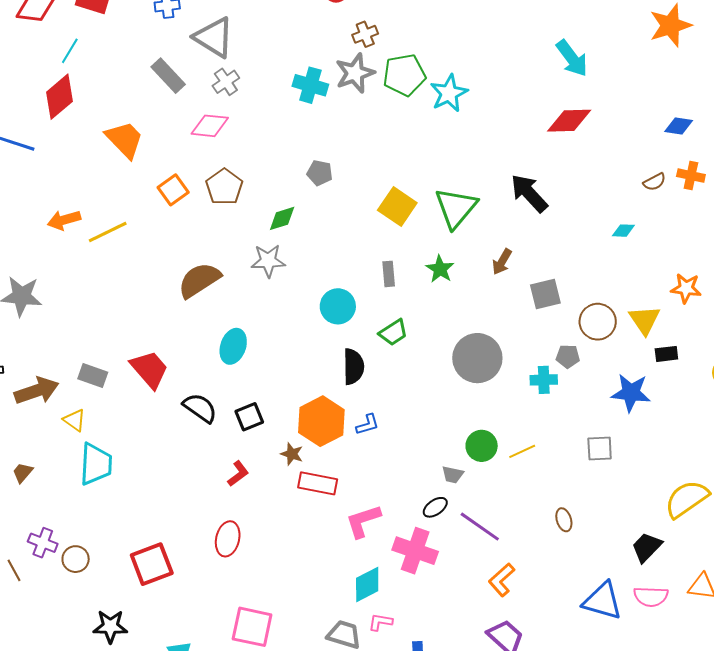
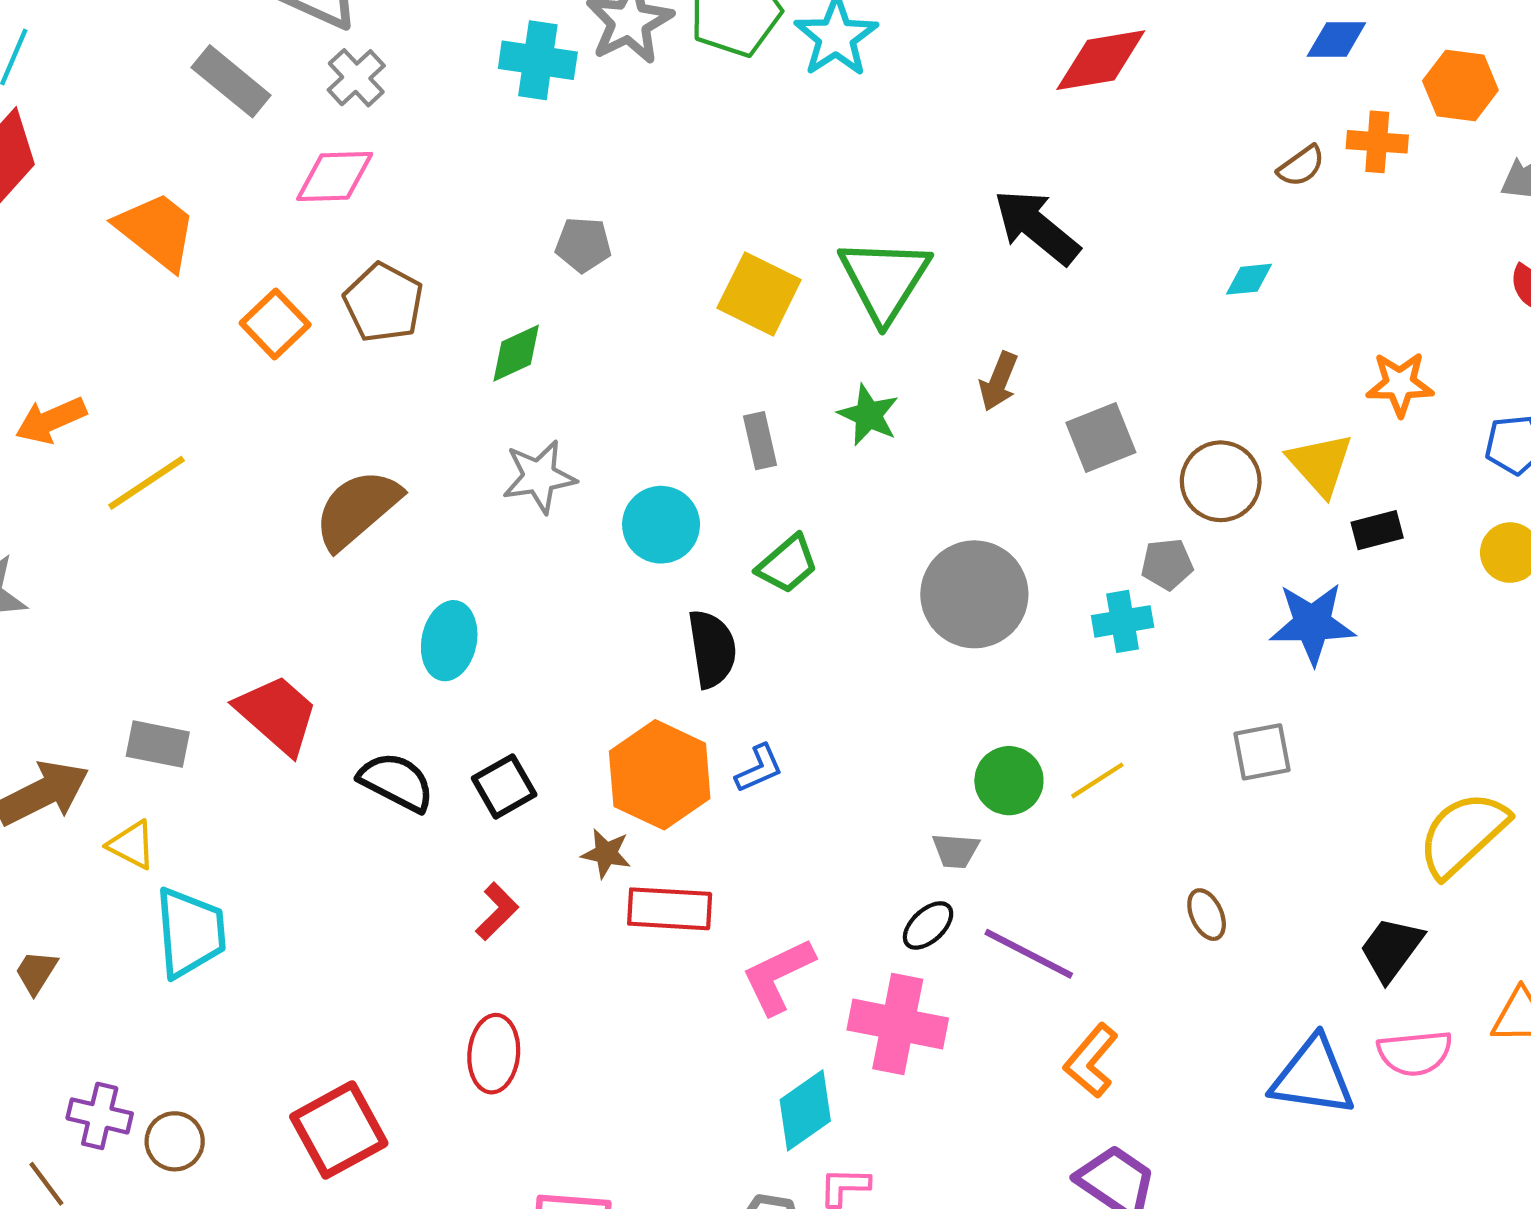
yellow line: (108, 232) -> (146, 483), moved
gray star: (268, 261) -> (539, 477), moved

